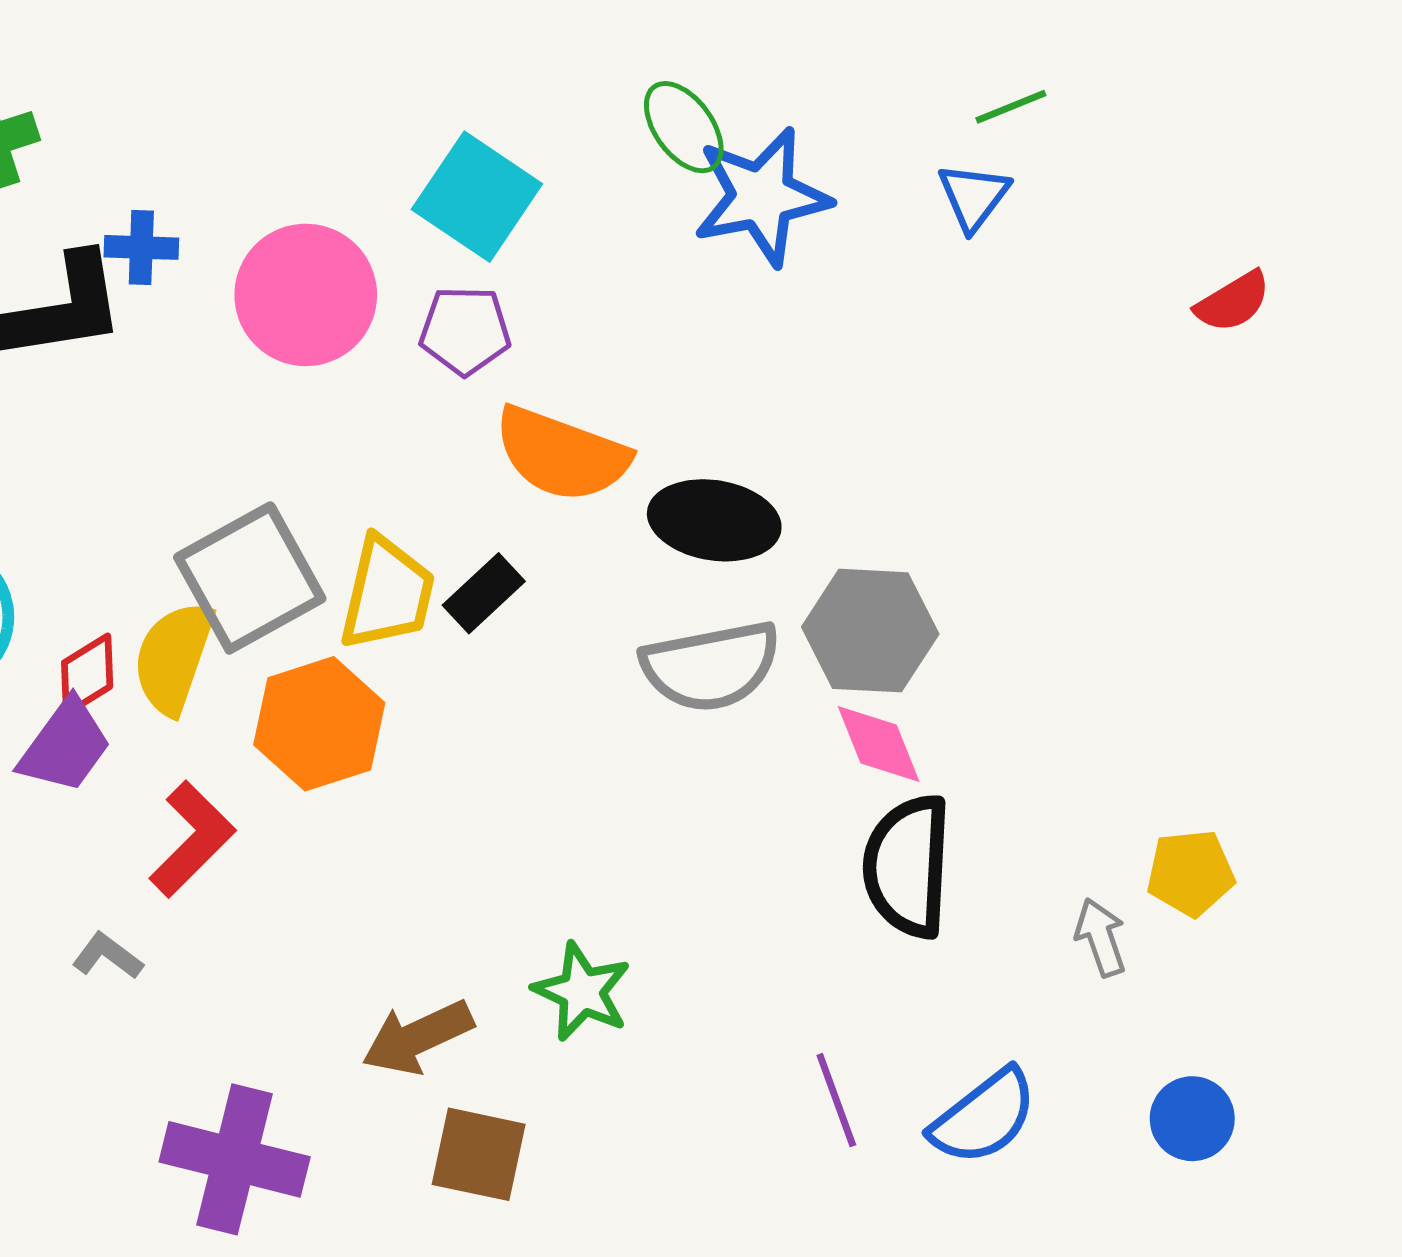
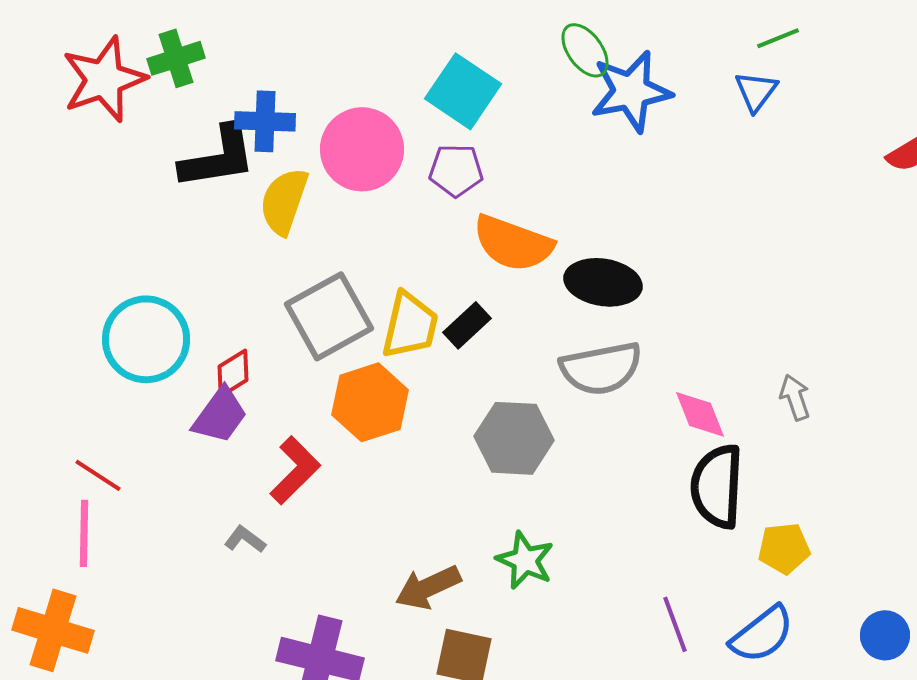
blue cross: (141, 247) -> (265, 121), size x1.4
gray hexagon: (870, 631) -> (514, 438), moved
yellow semicircle: (174, 658) -> (284, 201), moved
yellow pentagon: (1191, 873) -> (784, 548), moved
gray arrow: (1101, 937) -> (795, 397), moved

